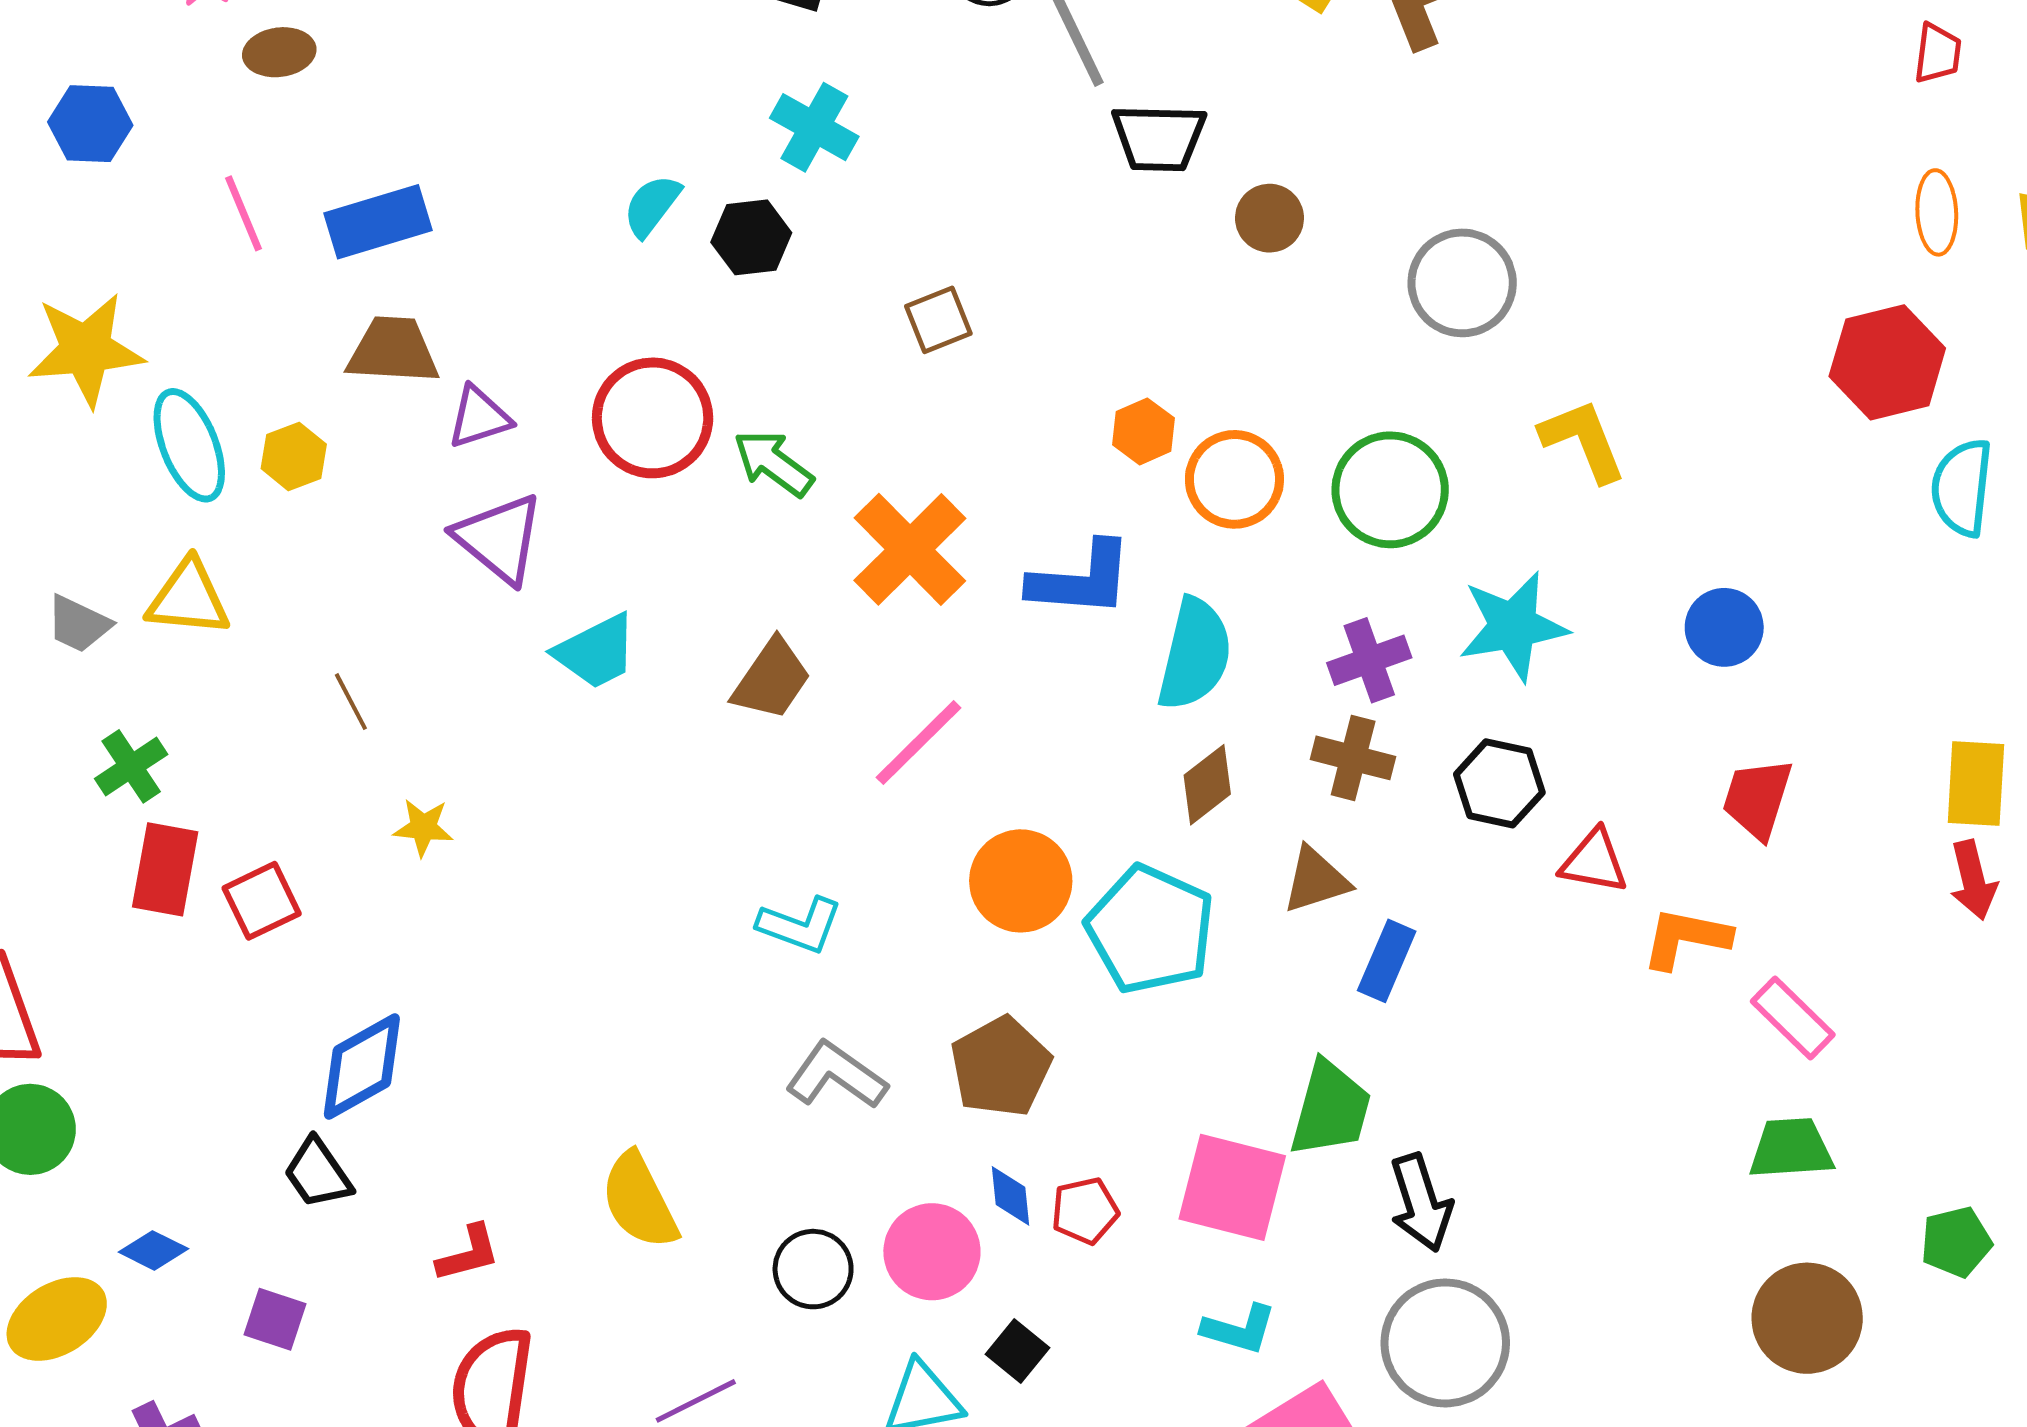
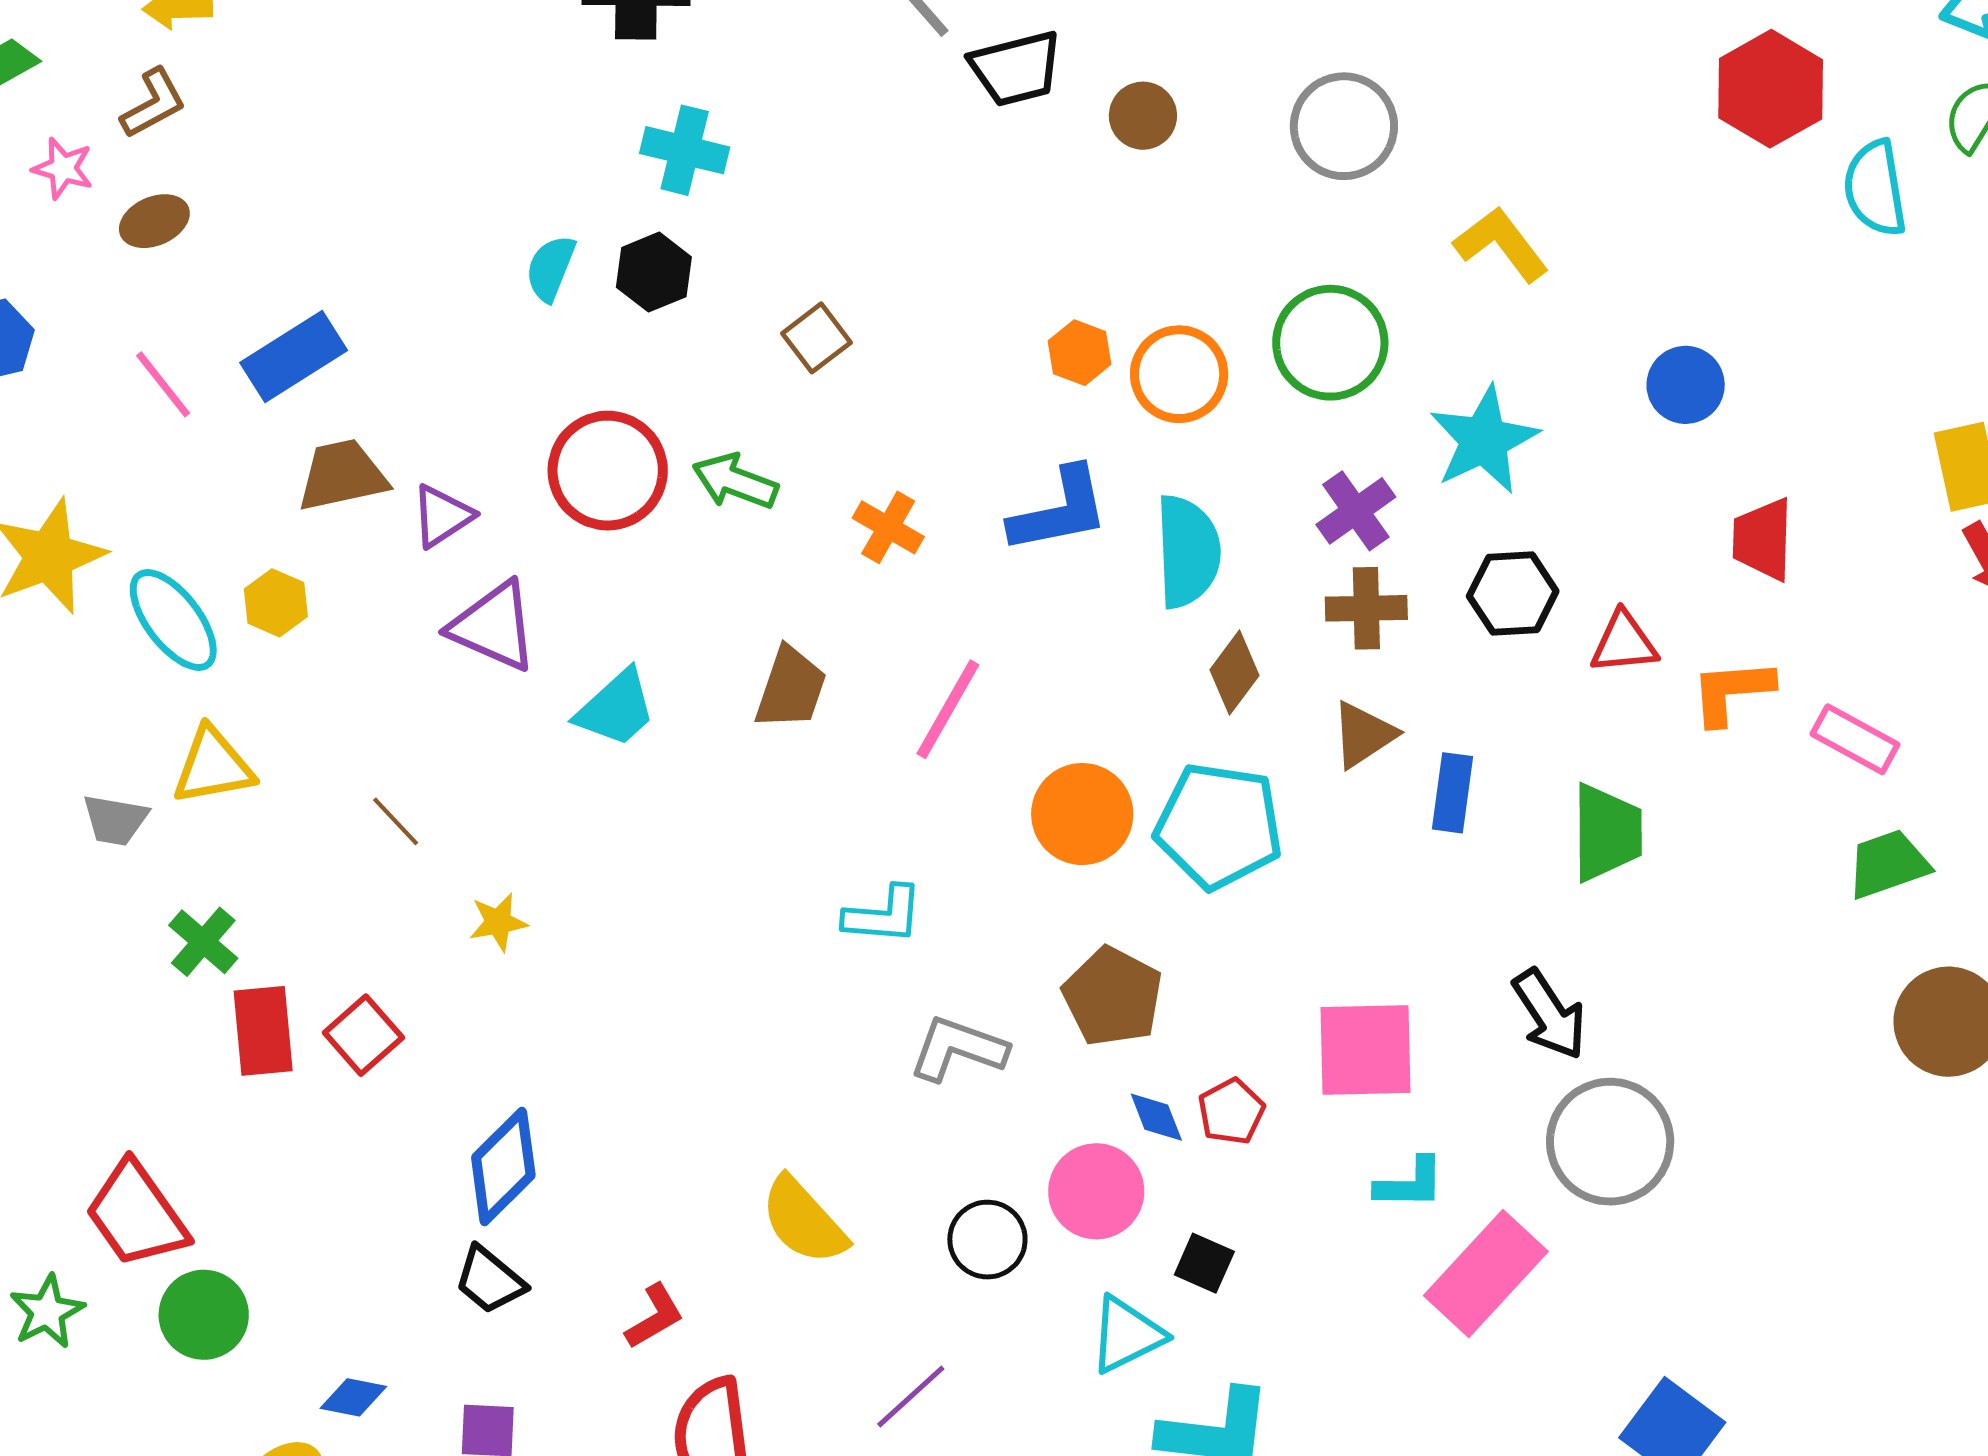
brown square: (938, 320) -> (817, 338), moved
orange cross: (910, 549) -> (888, 527), size x0.6
green trapezoid: (1330, 1109) -> (1607, 833), moved

